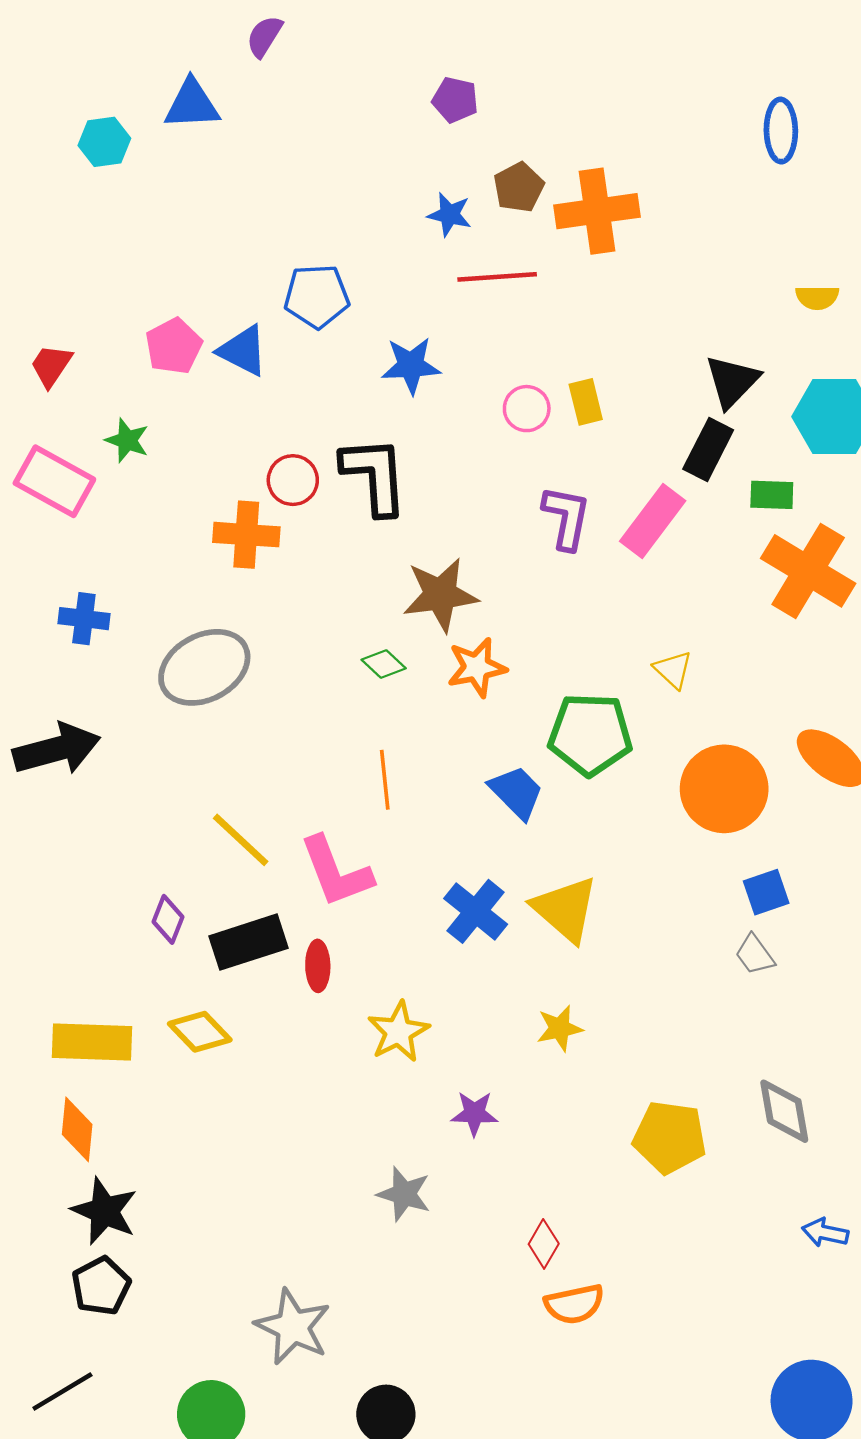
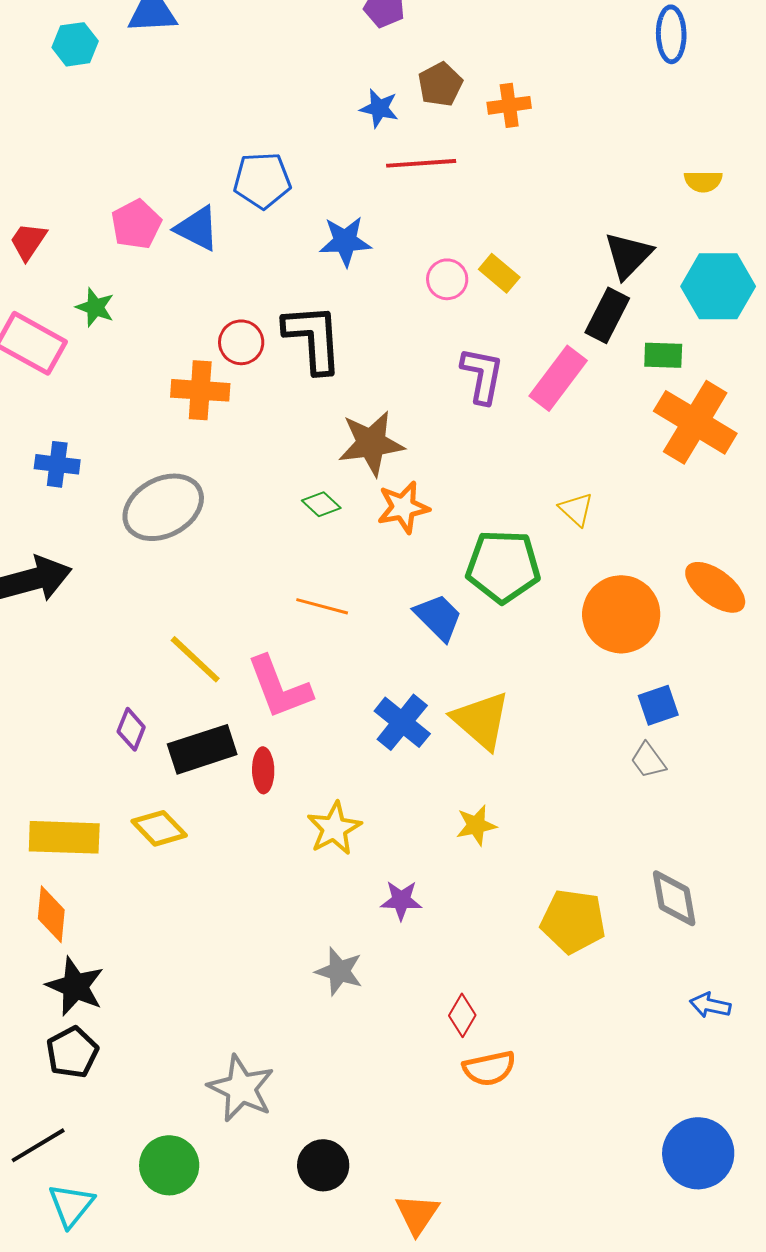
orange cross: (597, 211) -> (509, 105), size x0.6
yellow rectangle: (586, 402) -> (499, 273), turned -36
orange line: (385, 780) -> (322, 606), turned -69

